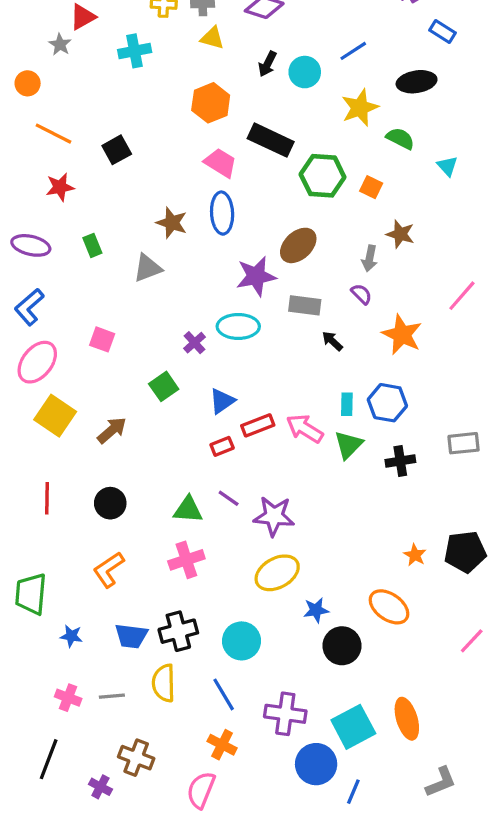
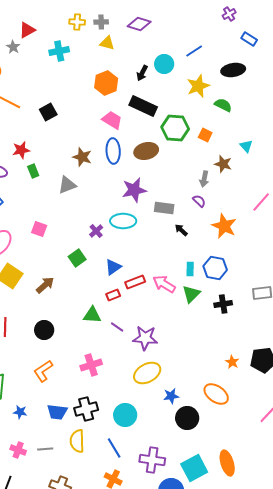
black arrow: (267, 64) -> (142, 73), moved
cyan triangle: (447, 166) -> (246, 146), moved
red star: (60, 187) -> (21, 150), moved
brown ellipse: (298, 245) -> (146, 151), moved, turned 30
green triangle: (188, 510) -> (92, 315), moved

